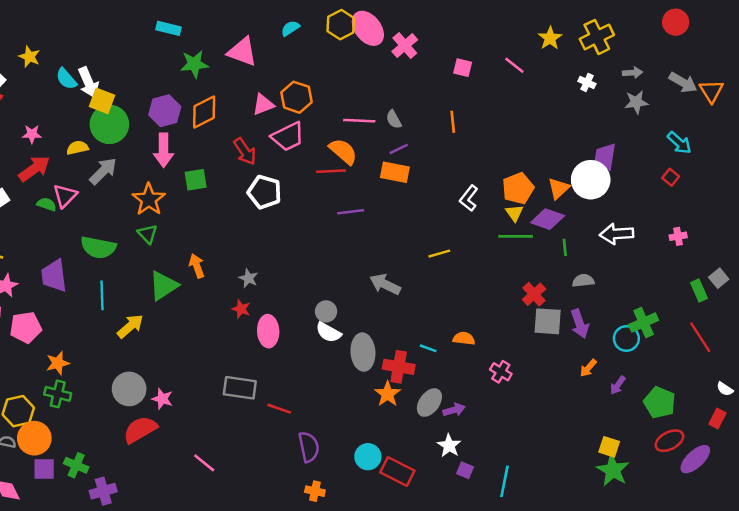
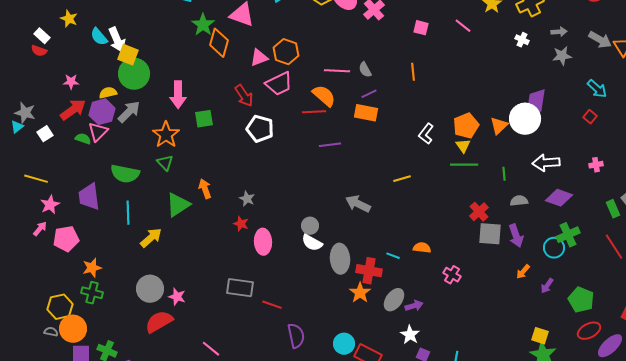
green star: (194, 64) -> (203, 25), turned -30
purple hexagon: (165, 111) -> (102, 112), moved
orange diamond: (204, 112) -> (219, 43), moved, turned -48
purple diamond: (548, 219) -> (559, 198), moved

